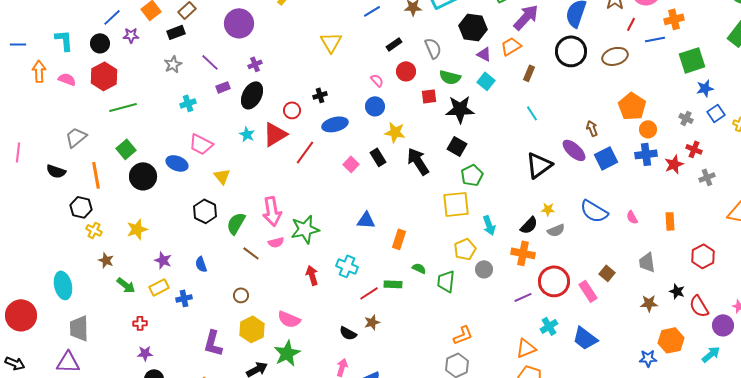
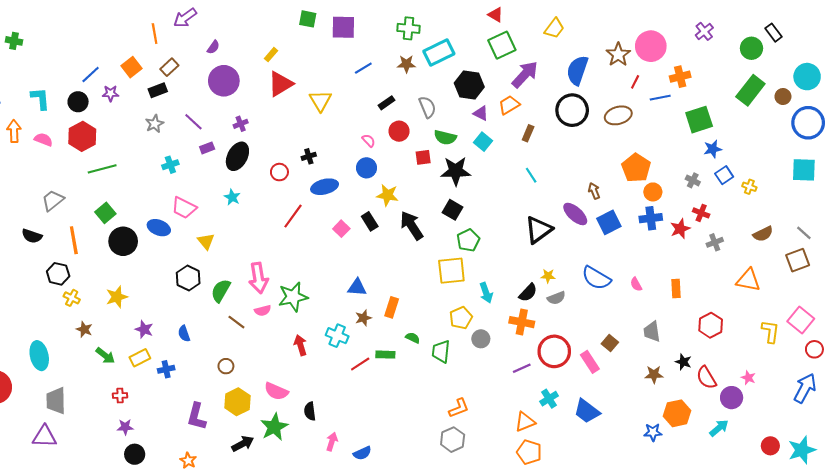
red triangle: (275, 134) -> (280, 84), moved
brown star: (372, 322) -> (363, 318), moved
black semicircle: (348, 333) -> (310, 411), moved, turned 54

